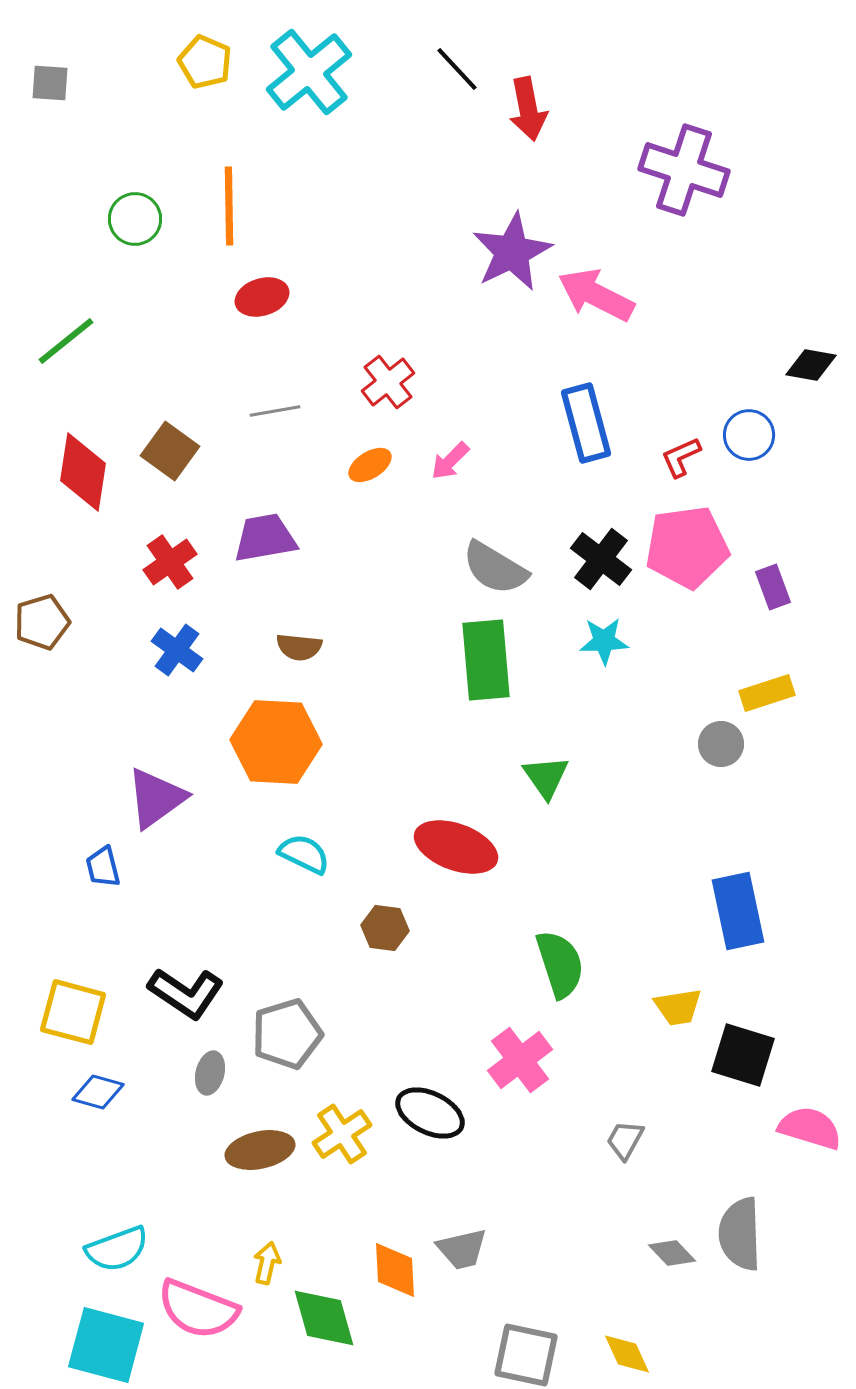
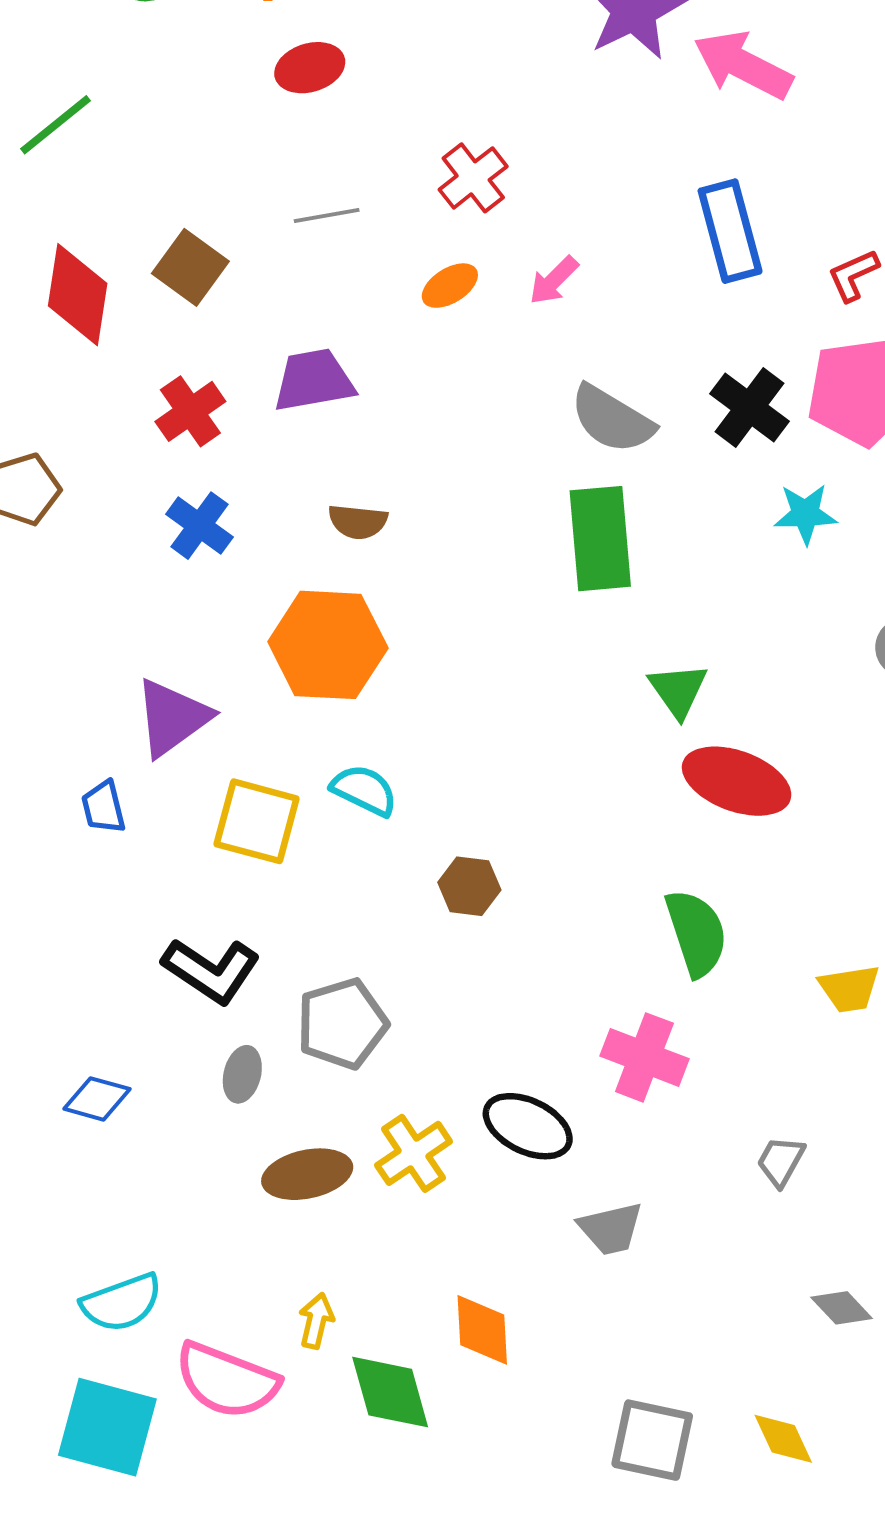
cyan star: (604, 641) -> (805, 514), moved
red ellipse: (456, 847) -> (737, 781), moved
yellow square: (73, 1012) -> (257, 821), moved
pink cross: (520, 1060) -> (644, 1057), turned -32
gray trapezoid: (462, 1249) -> (611, 1229), moved

